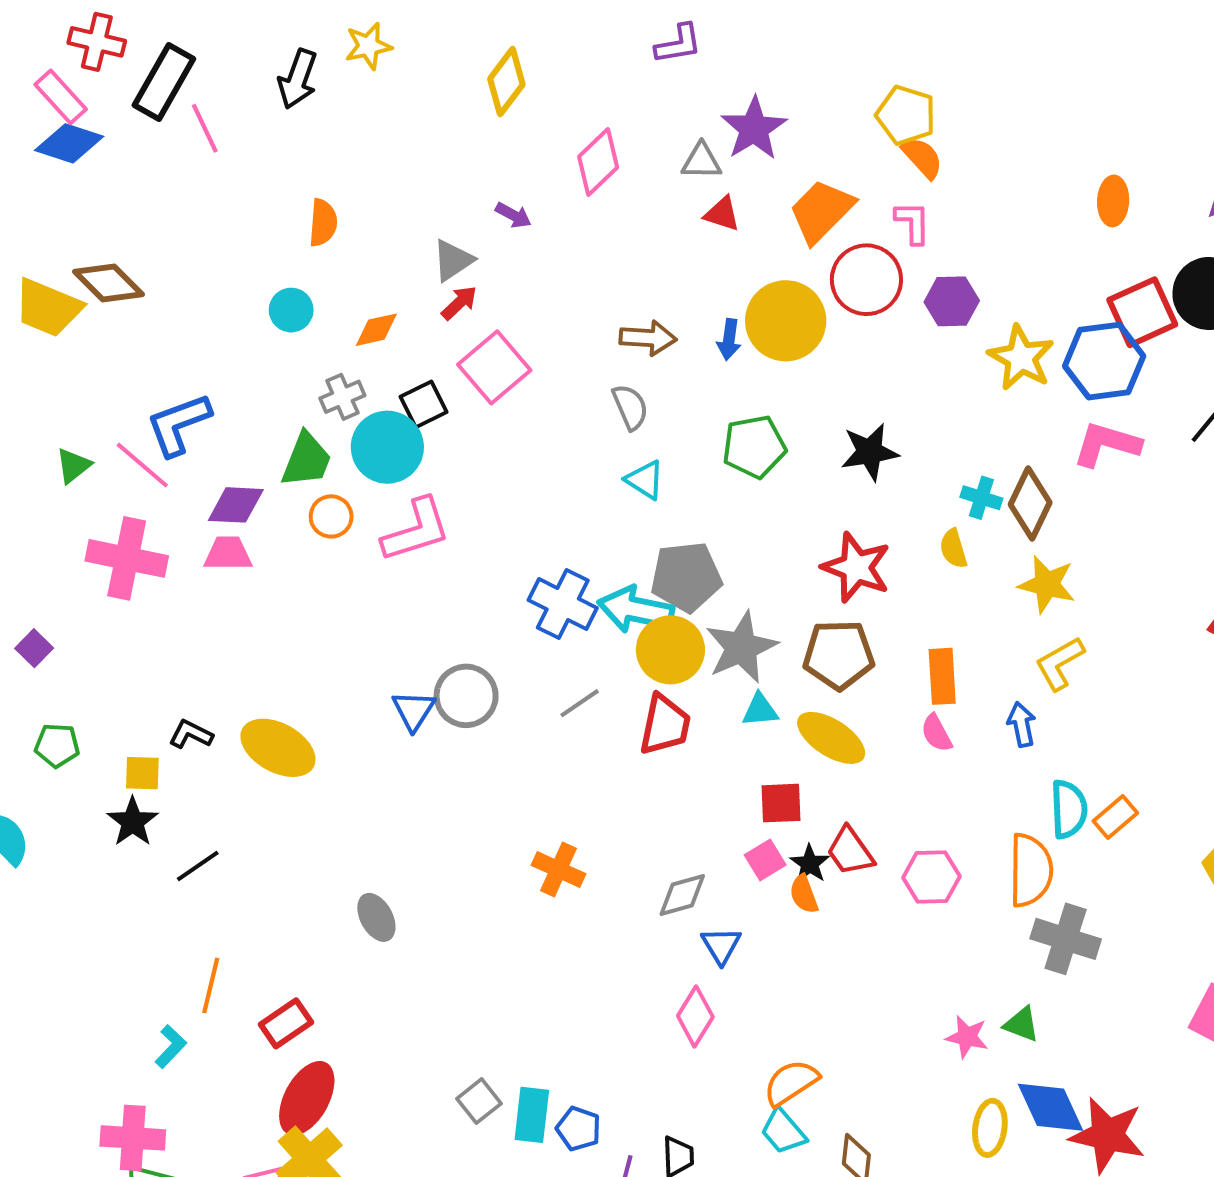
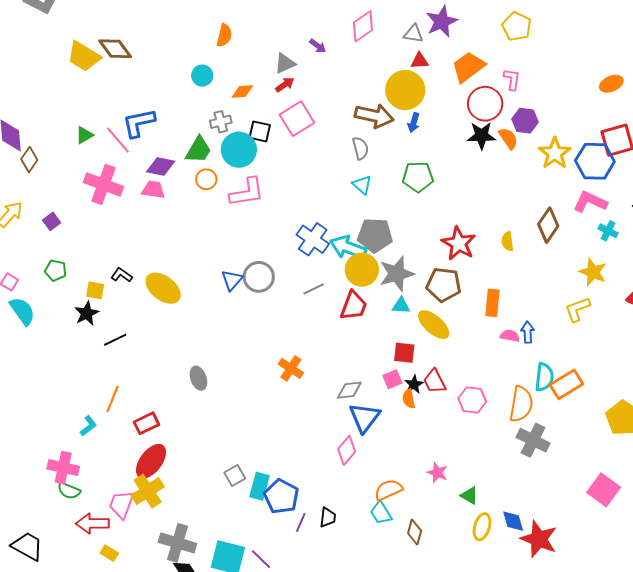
orange semicircle: (922, 158) -> (508, 138), moved
orange ellipse: (1113, 201) -> (611, 84), turned 55
red triangle: (722, 214) -> (420, 61), turned -30
yellow circle: (786, 321) -> (405, 90), moved
brown arrow: (648, 338) -> (374, 116), size x1.4
black square: (424, 404) -> (260, 131), turned 30
black star: (870, 452) -> (481, 136), moved
cyan cross: (981, 498) -> (608, 231), moved
yellow star: (1047, 584) -> (593, 272), moved
yellow L-shape: (1060, 663) -> (577, 309), moved
pink semicircle: (936, 733) -> (510, 336), moved, turned 120
orange rectangle: (1115, 817) -> (566, 384), size x1.5
blue triangle: (721, 945) -> (365, 418), size x1.6
green triangle: (1022, 1024) -> (469, 496), moved
pink star: (967, 1037) -> (437, 473), moved
blue diamond: (1051, 1107) -> (513, 521), size x0.7
blue pentagon: (579, 1129) -> (281, 496), size x1.6

